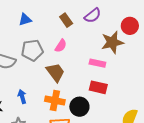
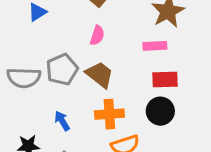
gray pentagon: (32, 50) -> (62, 69), moved
black circle: (79, 107) -> (160, 111), moved

